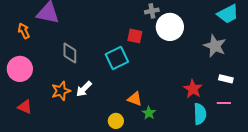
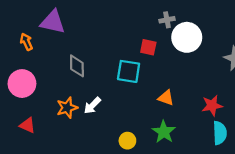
cyan square: (117, 58) -> (129, 71), turned 35
red star: (193, 89) -> (212, 105), turned 30
orange triangle: (135, 99) -> (166, 98), moved
green star: (149, 113) -> (164, 132), size x1.5

